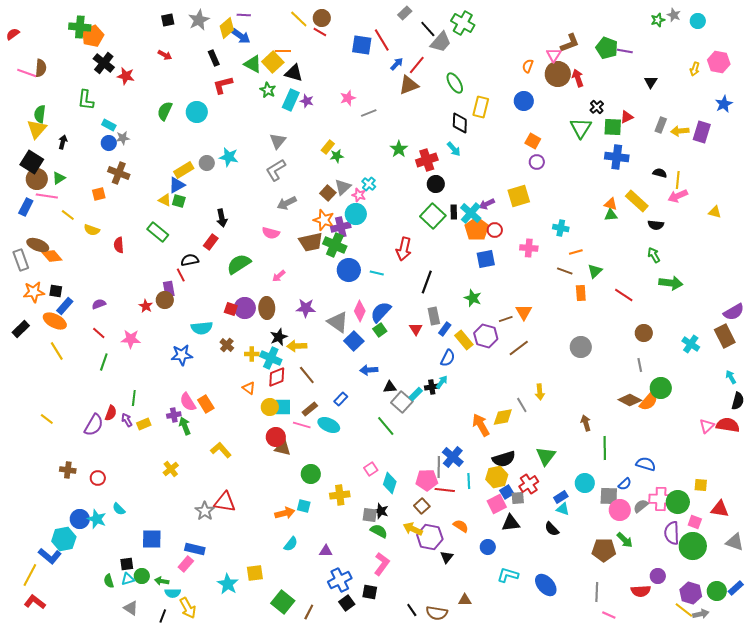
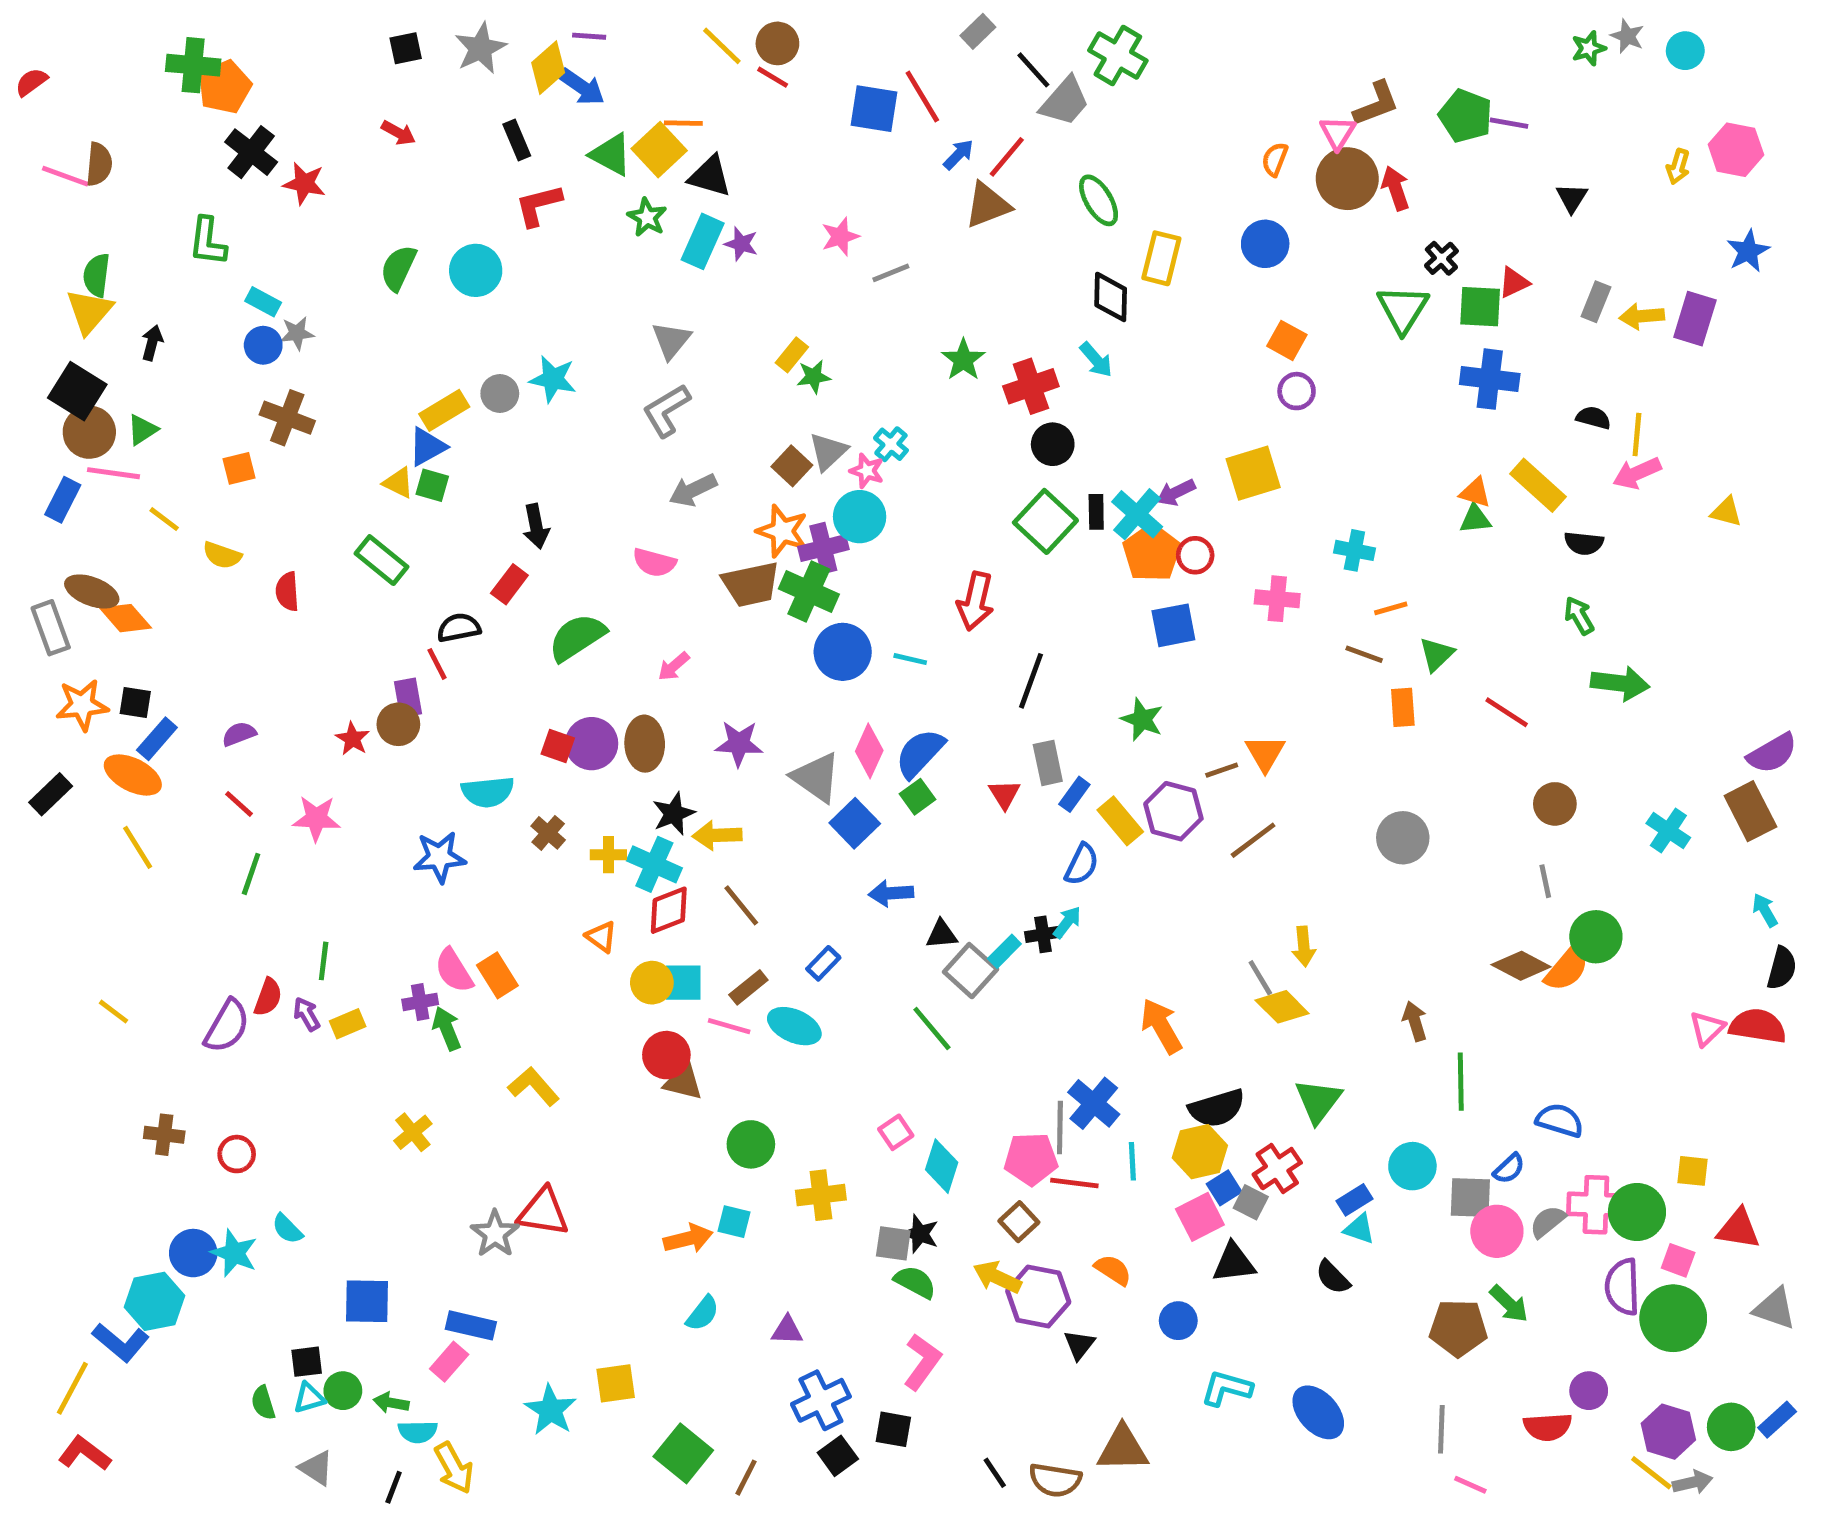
yellow diamond: (503, 417) -> (1282, 1007), moved, turned 55
gray square: (518, 498) -> (1251, 1202), turned 32
brown triangle: (465, 600) -> (1123, 1449), size x1.6

